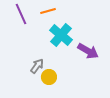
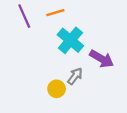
gray arrow: (37, 66) -> (75, 76), moved

